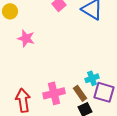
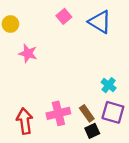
cyan cross: (92, 78) -> (109, 85), moved, turned -32

